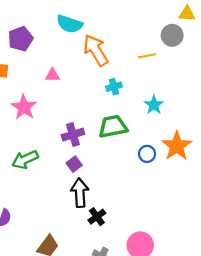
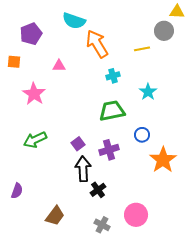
purple cross: (73, 135) -> (109, 150), moved
orange star: (177, 146) -> (163, 160), moved

